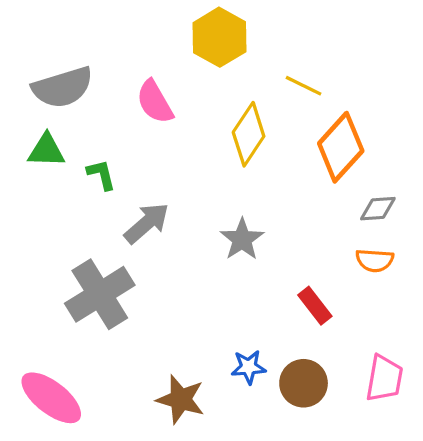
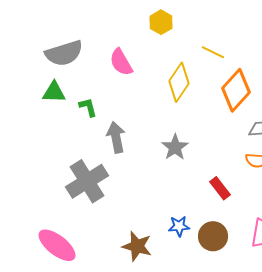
yellow hexagon: (219, 37) -> (161, 22), size x0.7
gray arrow: (147, 223) -> (116, 137), turned -60

